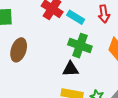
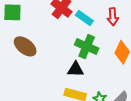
brown ellipse: (19, 50) -> (25, 46), turned -75

